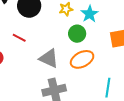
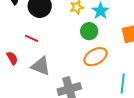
gray triangle: (49, 58) -> (41, 66), moved

